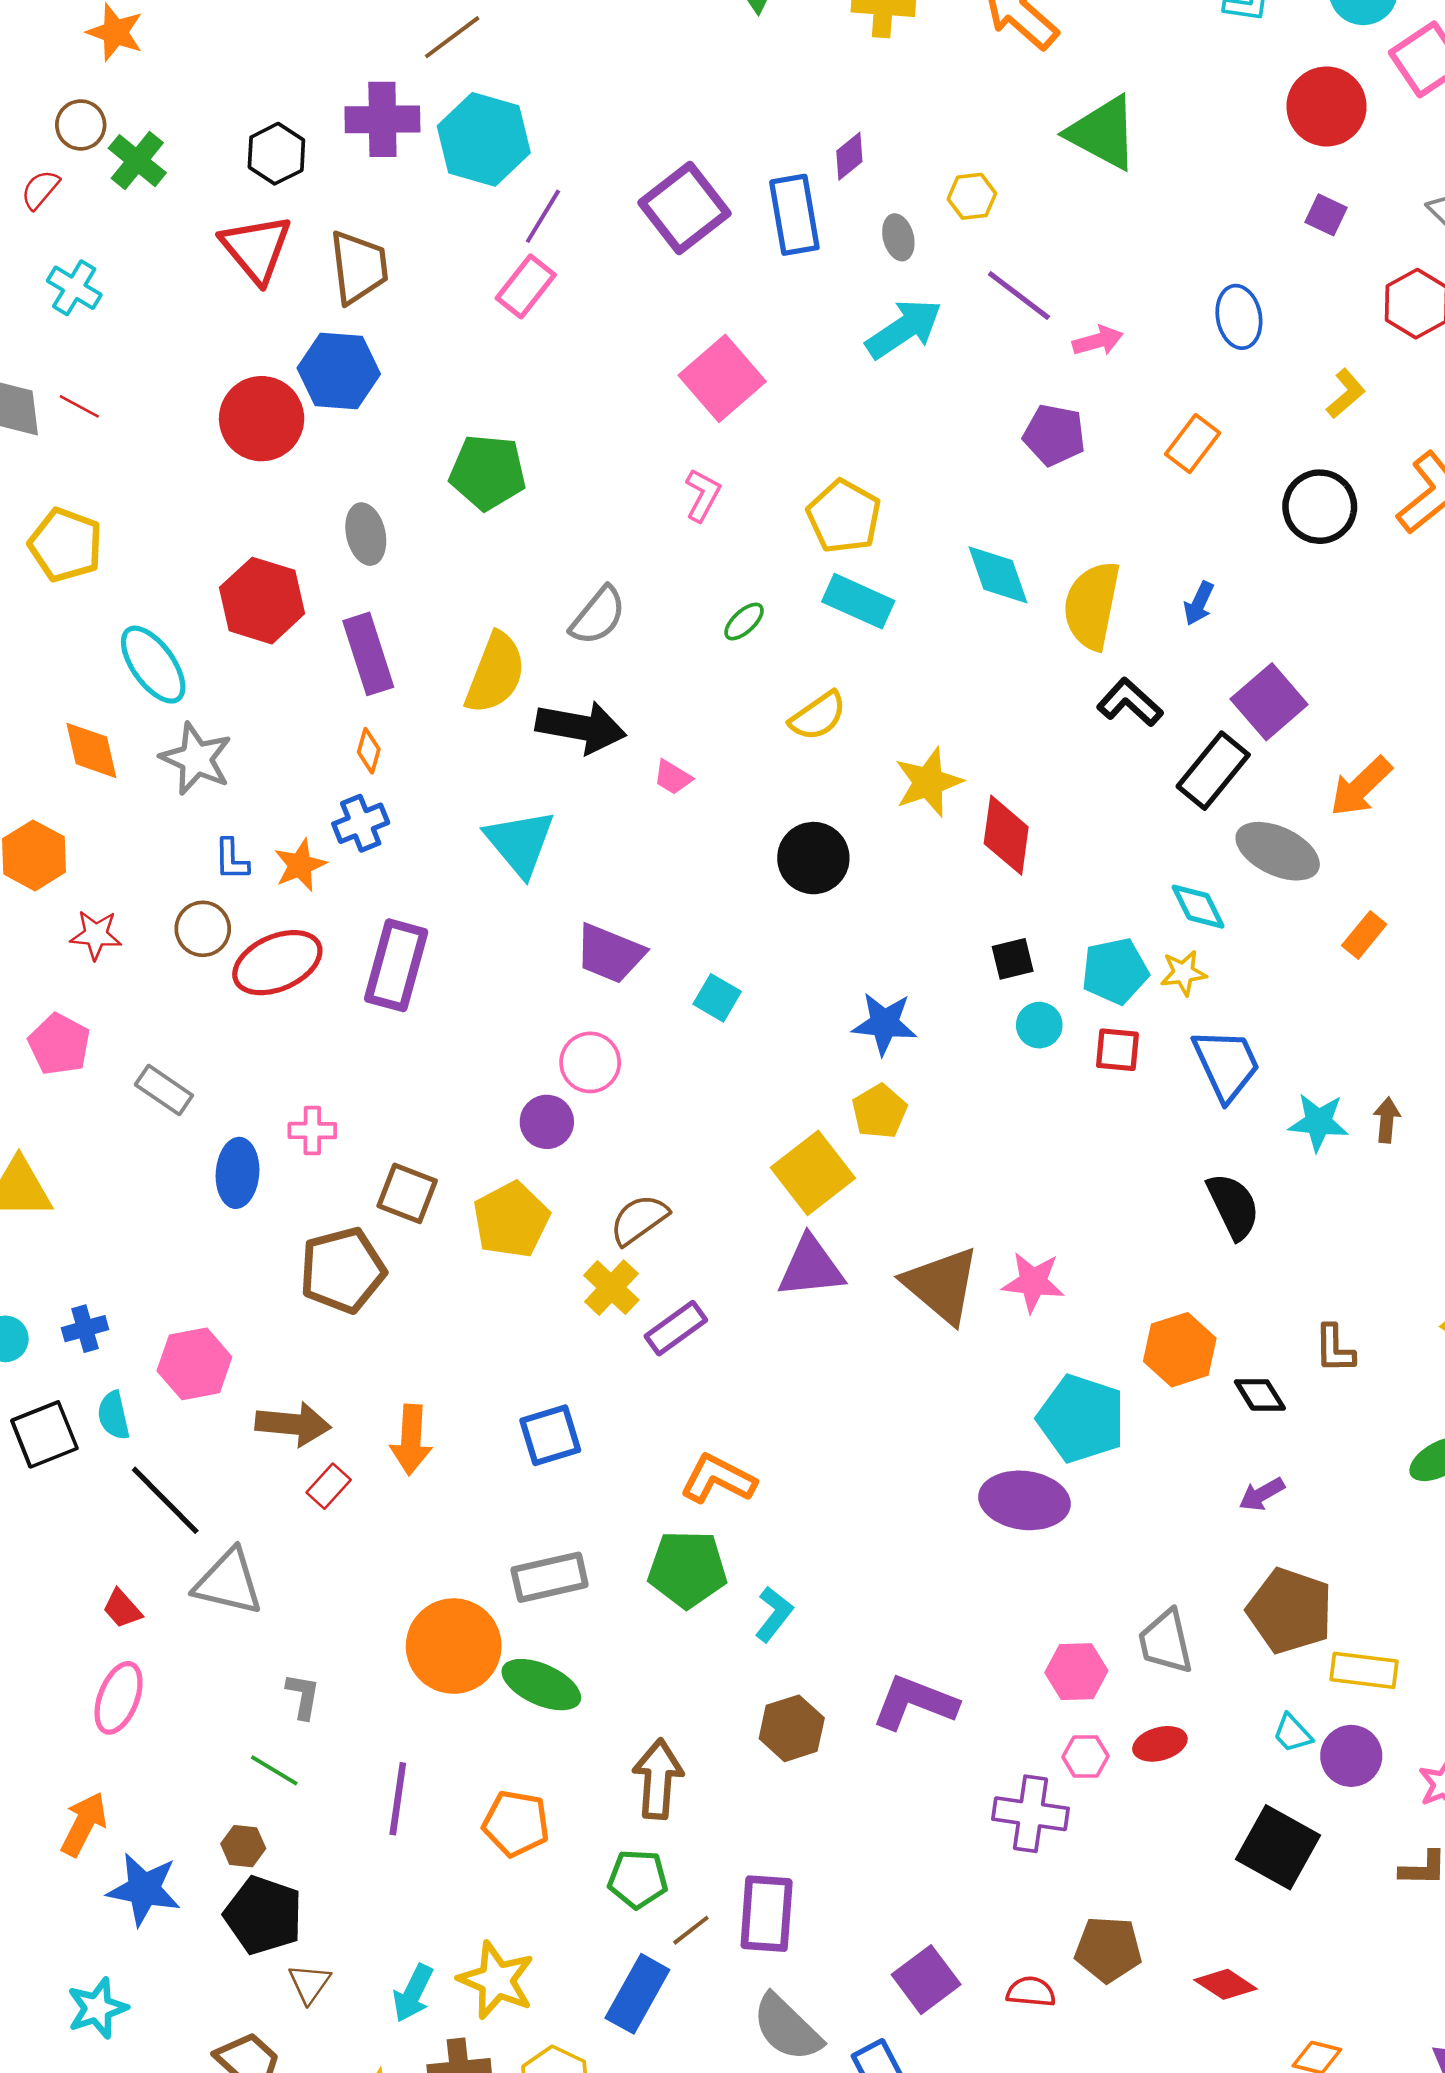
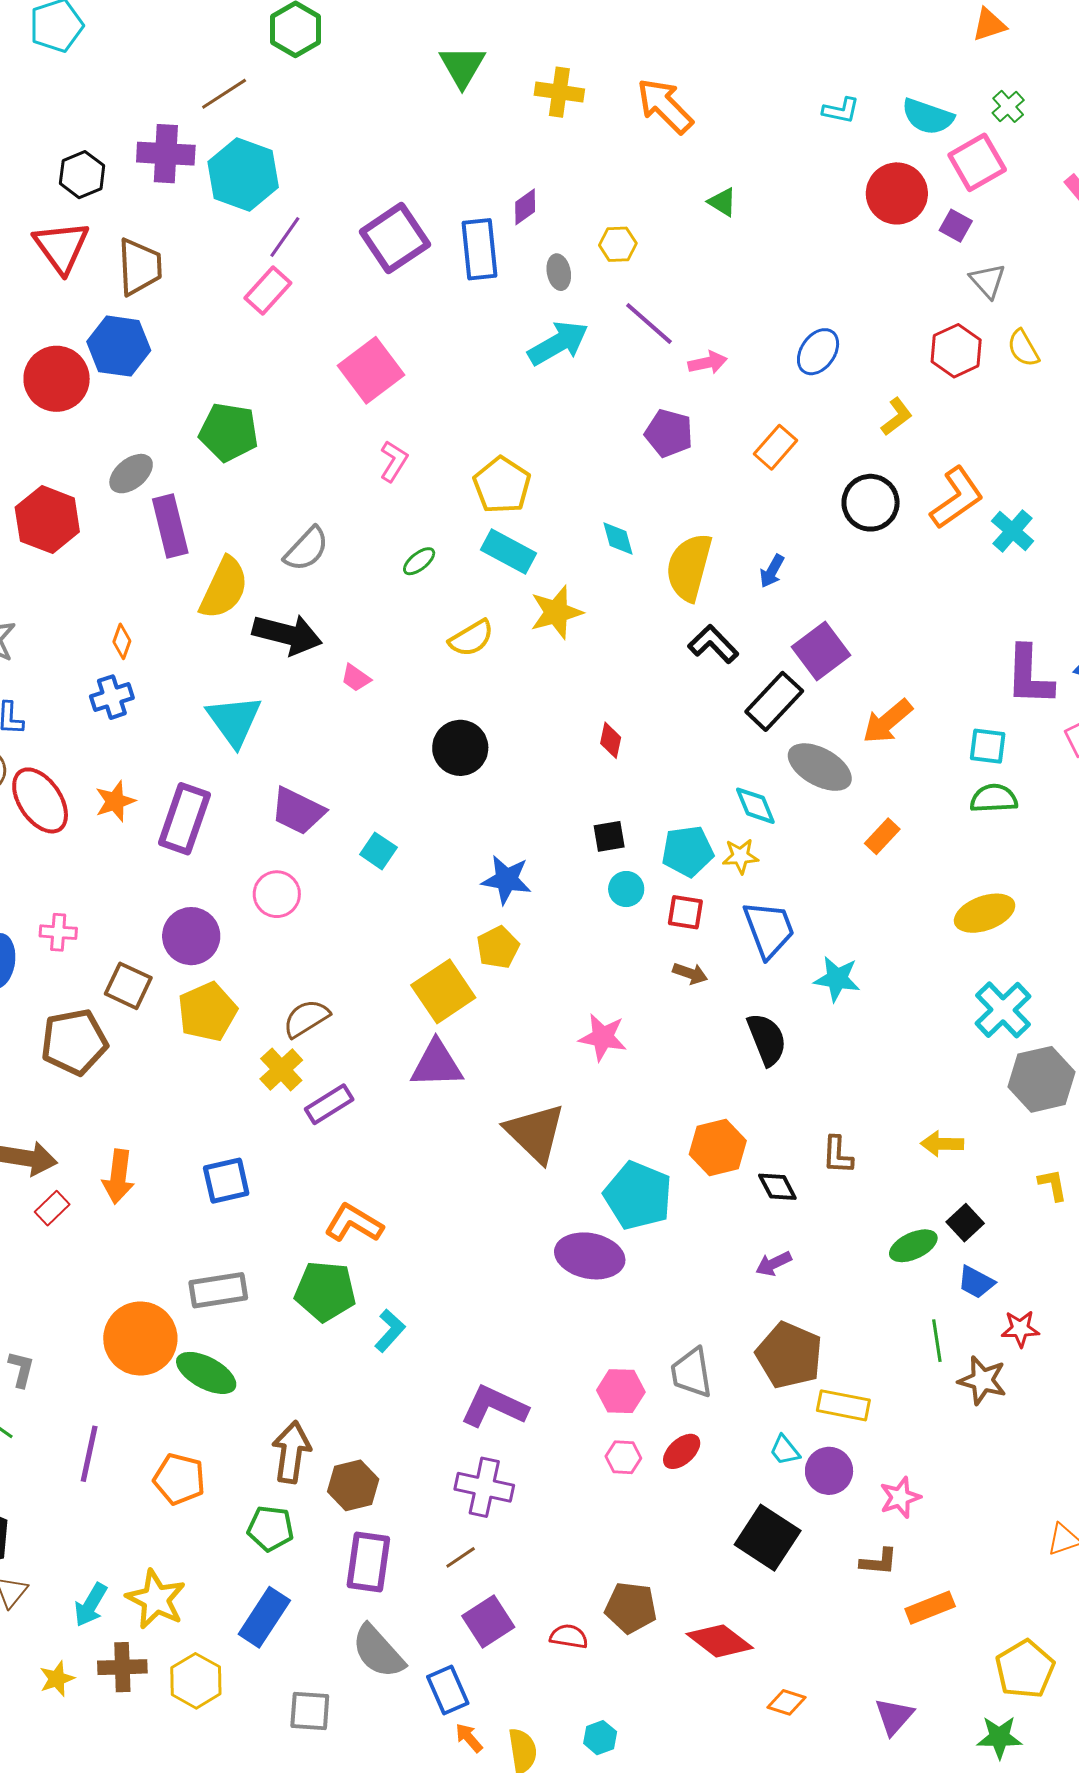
green triangle: (1103, 133) -> (722, 202), size x0.5
purple square: (1326, 215) -> (956, 226), moved
blue ellipse: (1239, 317) -> (818, 352), turned 42
pink square: (722, 378) -> (371, 370), moved
gray ellipse: (366, 534) -> (131, 474), turned 60
cyan diamond: (998, 575) -> (618, 538), size x0.7
purple rectangle: (368, 654) -> (170, 526), moved
yellow star: (928, 782) -> (556, 612), moved
red diamond: (1006, 835) -> (611, 740), size x0.6
orange star: (300, 865) -> (115, 801), moved
red ellipse: (277, 963) -> (40, 800), turned 76
purple rectangle: (396, 965) -> (184, 819), moved
brown arrow: (1387, 1120) -> (690, 973), moved, turned 100
purple circle: (547, 1122) -> (191, 936), moved, size x1.4
pink star: (1033, 1282) -> (603, 1037), moved
brown triangle: (942, 1285) -> (535, 1133), moved
brown hexagon: (792, 1728) -> (353, 1485), moved
red ellipse: (1160, 1744) -> (682, 1451), turned -30
purple cross: (1030, 1814) -> (484, 1487), moved
brown line: (691, 1930) -> (461, 1557), moved
red diamond: (1226, 1984) -> (720, 1641), size x1.4

